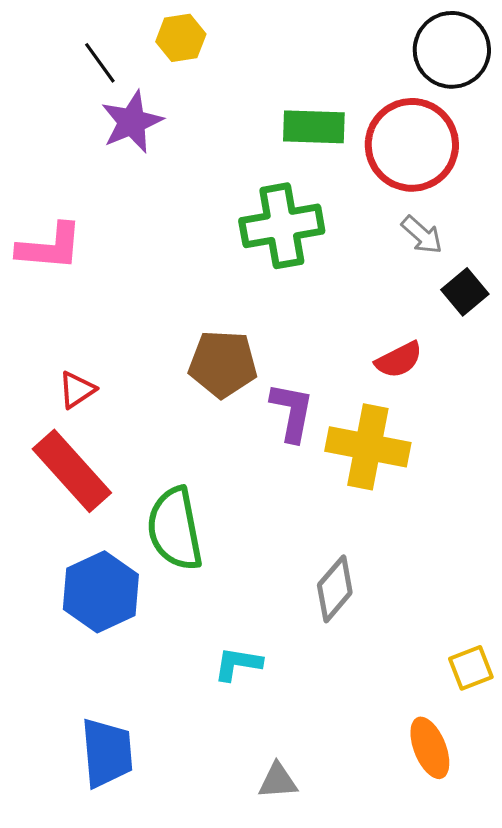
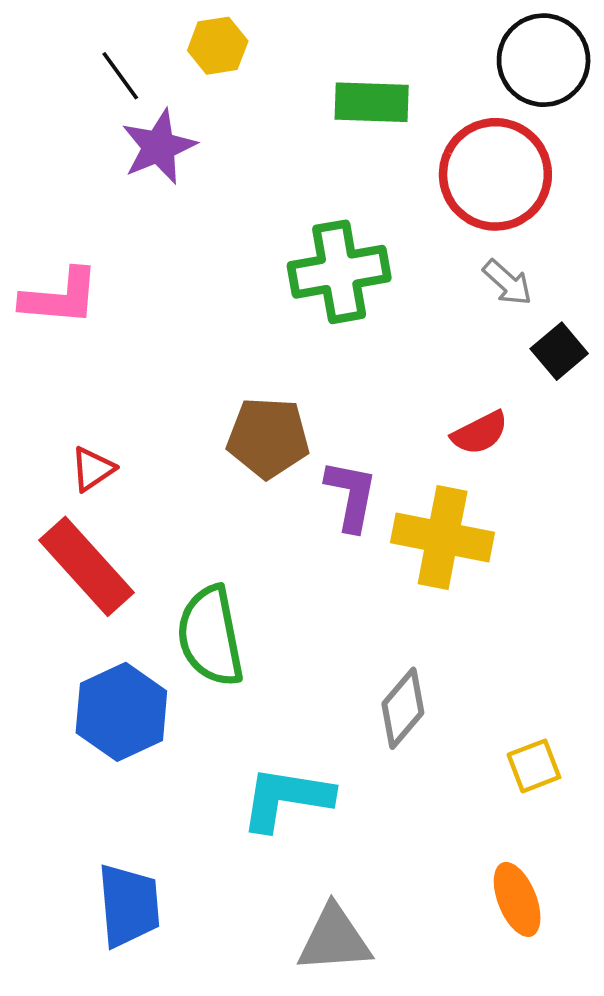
green rectangle: (314, 127) -> (372, 102), moved
cyan L-shape: (238, 664) -> (286, 798), size x1.6
yellow square: (471, 668) -> (534, 766), moved
gray triangle: (278, 781) -> (334, 939), size x1.6

